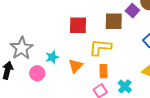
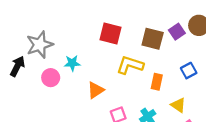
orange triangle: (76, 66) -> (96, 90), moved
orange rectangle: (104, 71) -> (157, 82), moved

